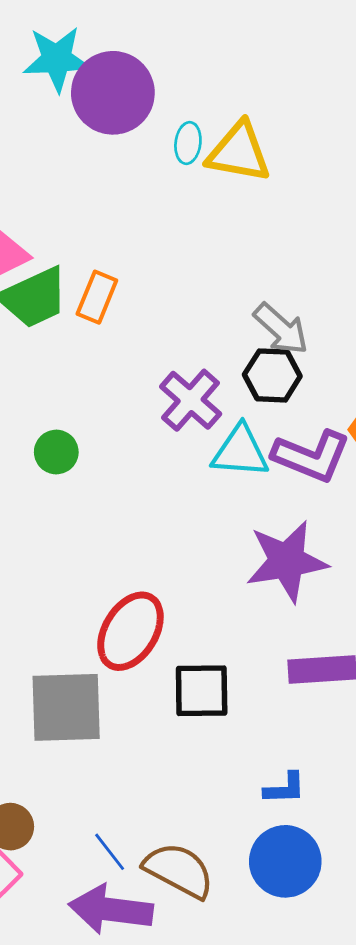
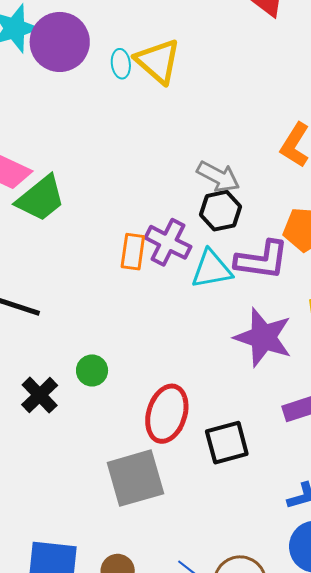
yellow triangle: (239, 152) -> (158, 61), turned 45
orange rectangle: (97, 297) -> (133, 252), moved
green circle: (56, 452) -> (92, 370), moved
purple star: (287, 561) -> (263, 337), turned -30

